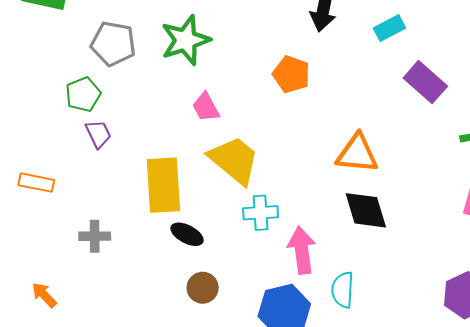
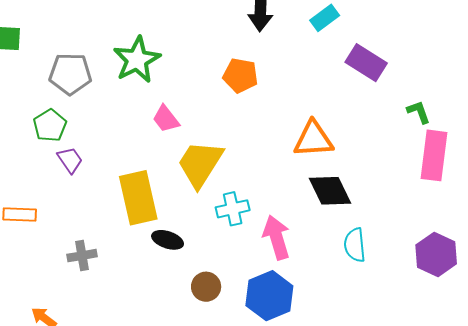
yellow trapezoid: (234, 160) -> (200, 164), turned -88
brown circle: (203, 288) -> (206, 287), moved
cyan semicircle: (343, 290) -> (355, 245), moved

